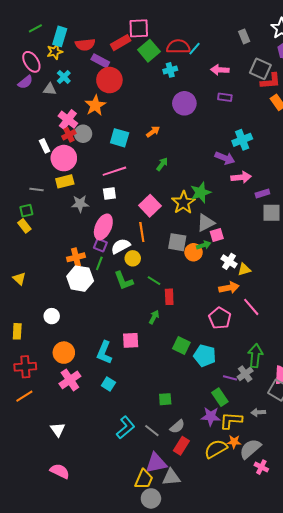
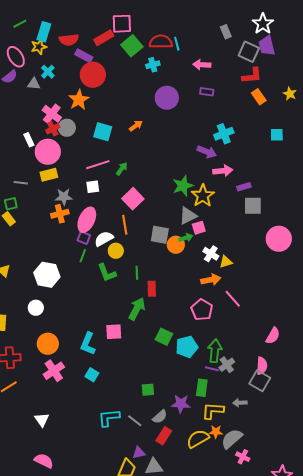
cyan line: (195, 49) -> (177, 44), turned -56
gray square: (260, 69) -> (249, 52), moved
green arrow: (162, 164) -> (122, 169), moved
yellow star: (183, 203) -> (203, 196), moved
orange cross: (76, 257) -> (60, 214), moved
white hexagon: (80, 279) -> (47, 275), moved
green line: (154, 281) -> (137, 273), turned 56
green arrow: (154, 317) -> (137, 309), size x1.6
cyan pentagon: (205, 356) -> (187, 347), turned -30
green arrow: (255, 356) -> (215, 351), moved
green rectangle: (220, 397) -> (202, 388), turned 42
purple star: (211, 416) -> (181, 404), moved
cyan L-shape: (126, 428) -> (109, 418), turned -145
purple triangle: (156, 463) -> (139, 453), size x0.6

